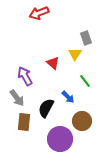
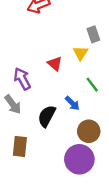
brown rectangle: (24, 122) -> (20, 146), moved
purple circle: (60, 139) -> (79, 159), moved

